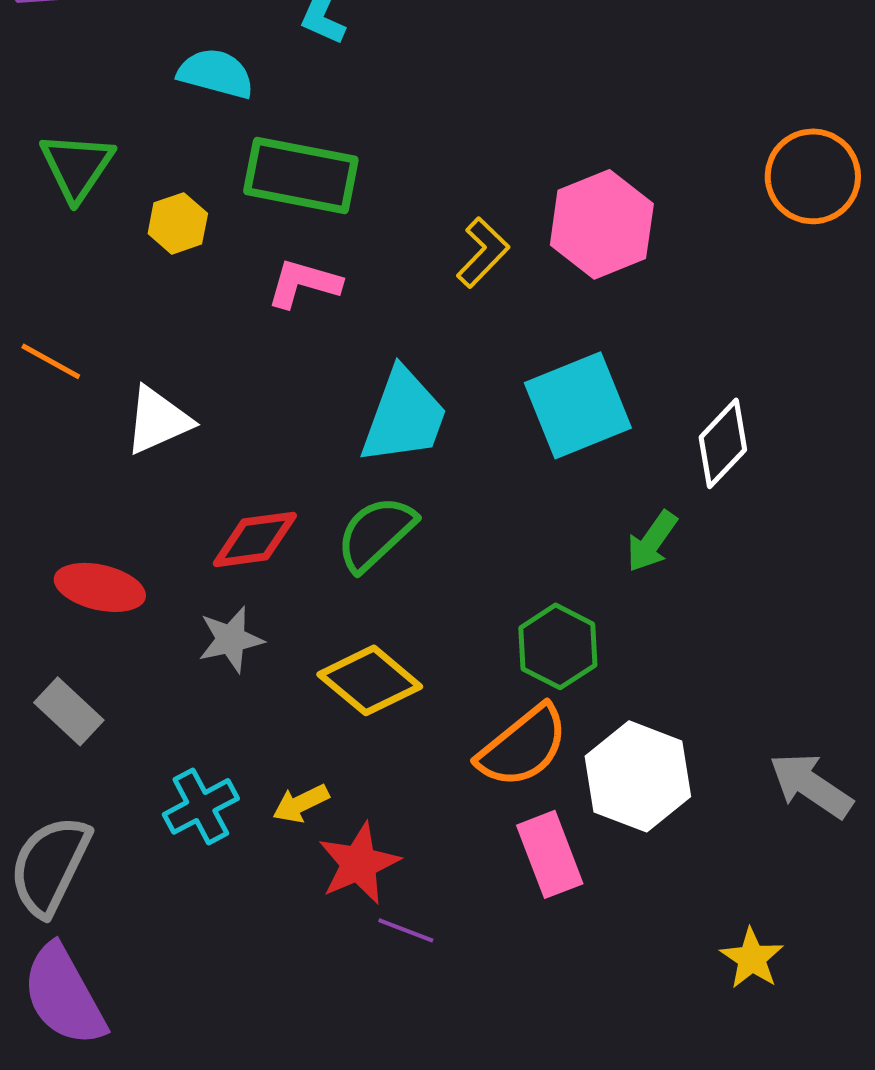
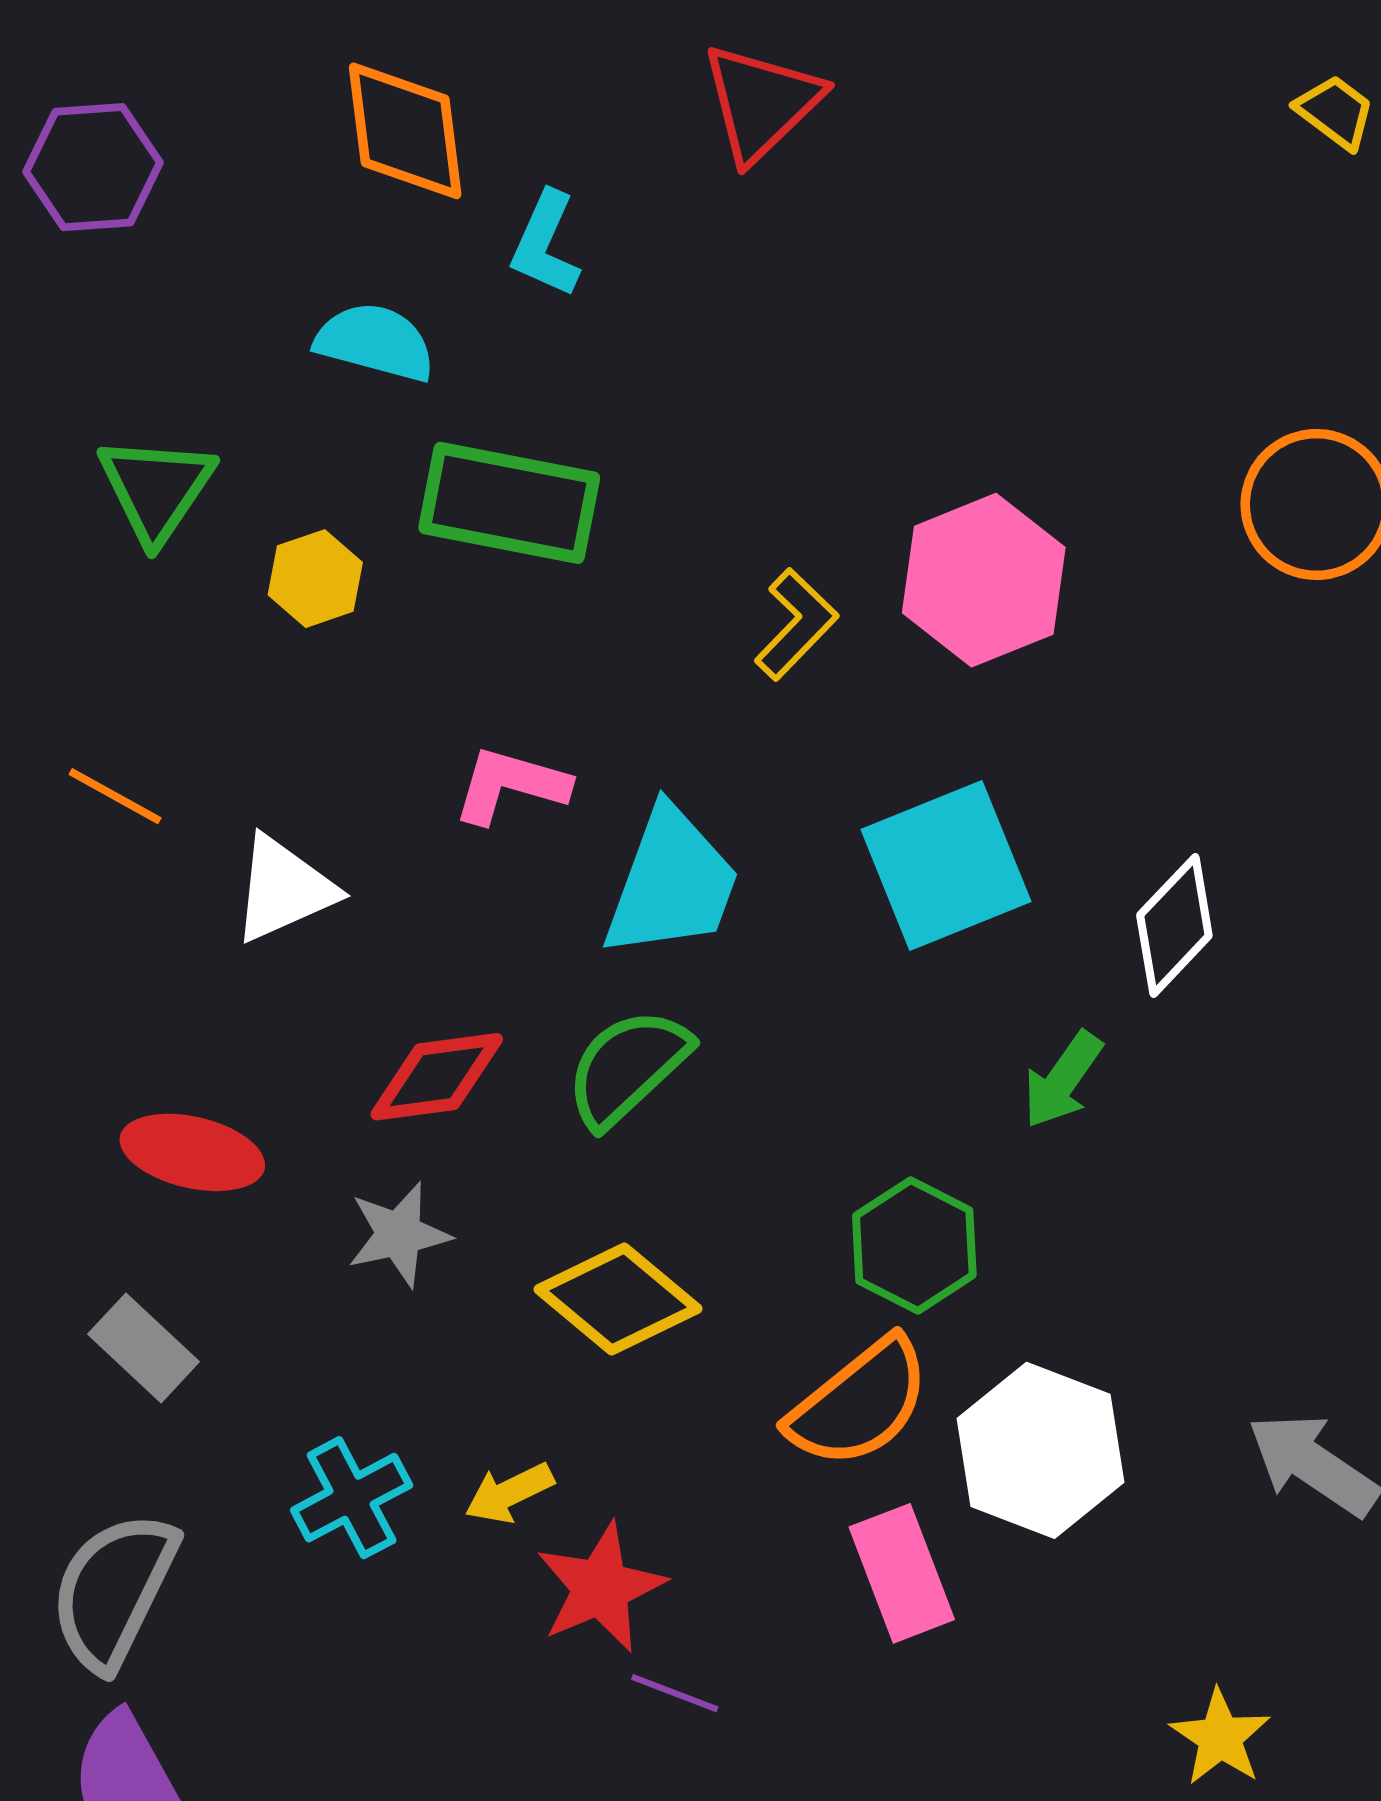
pink L-shape: (304, 283) -> (511, 785), moved

